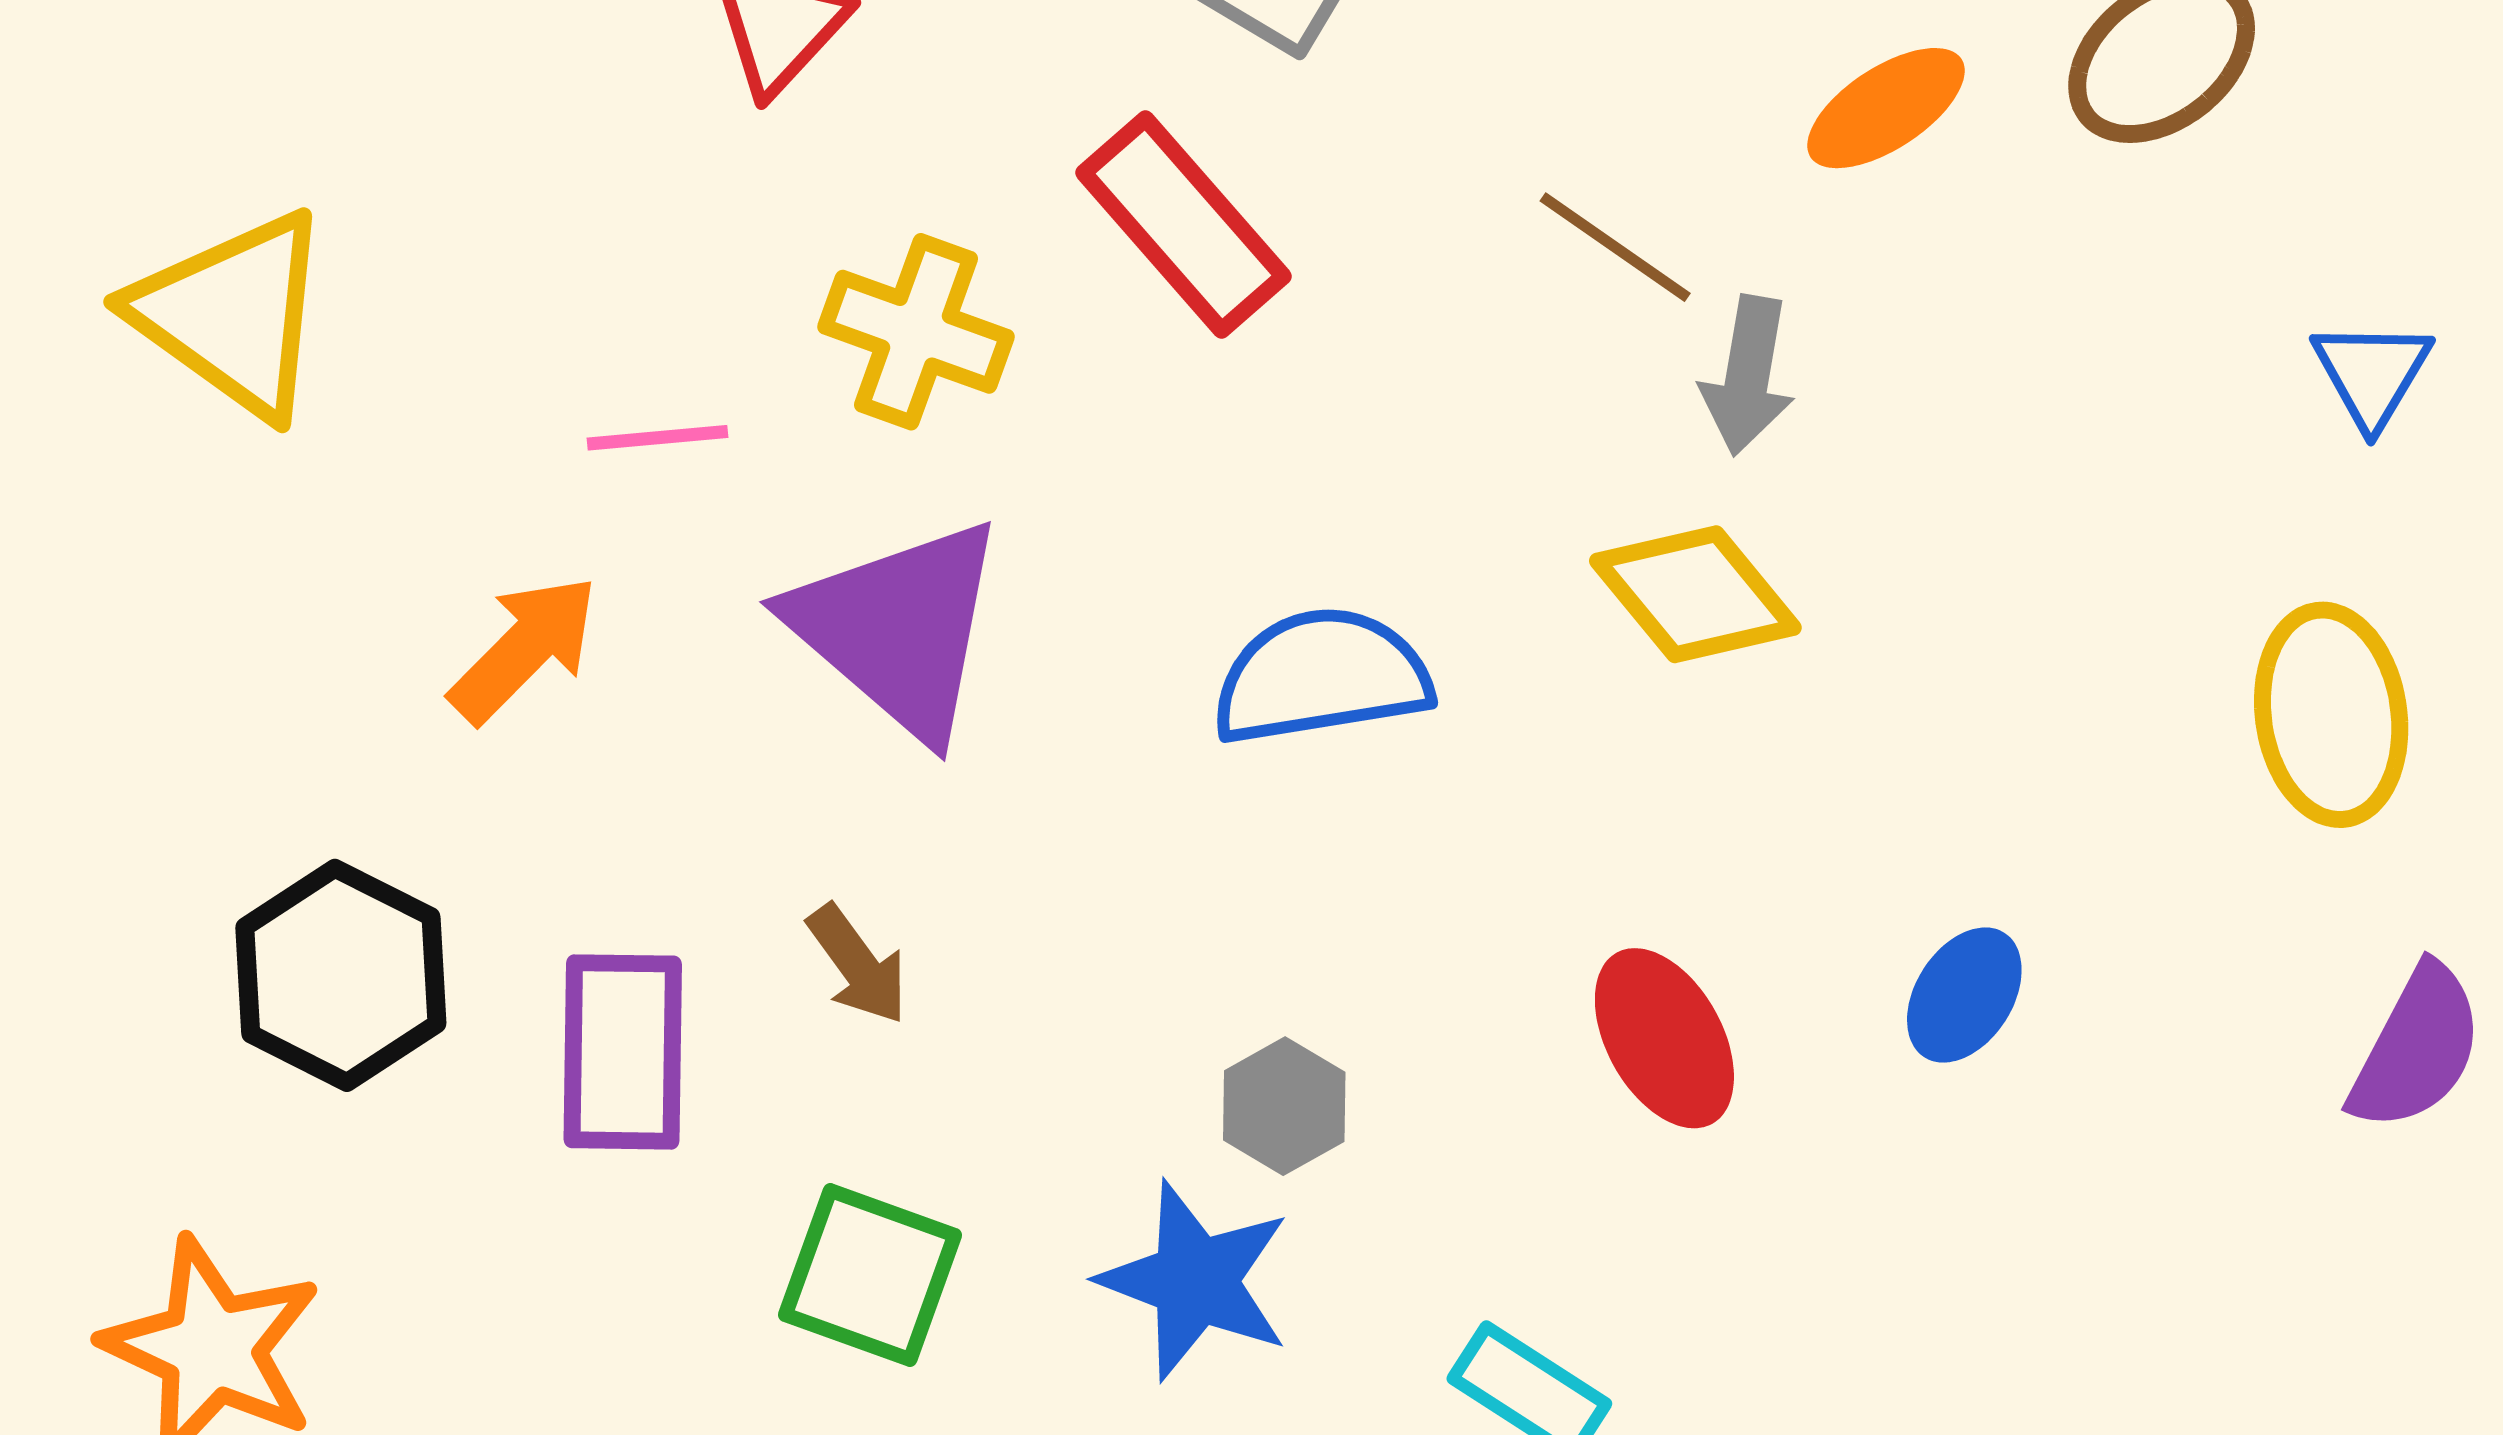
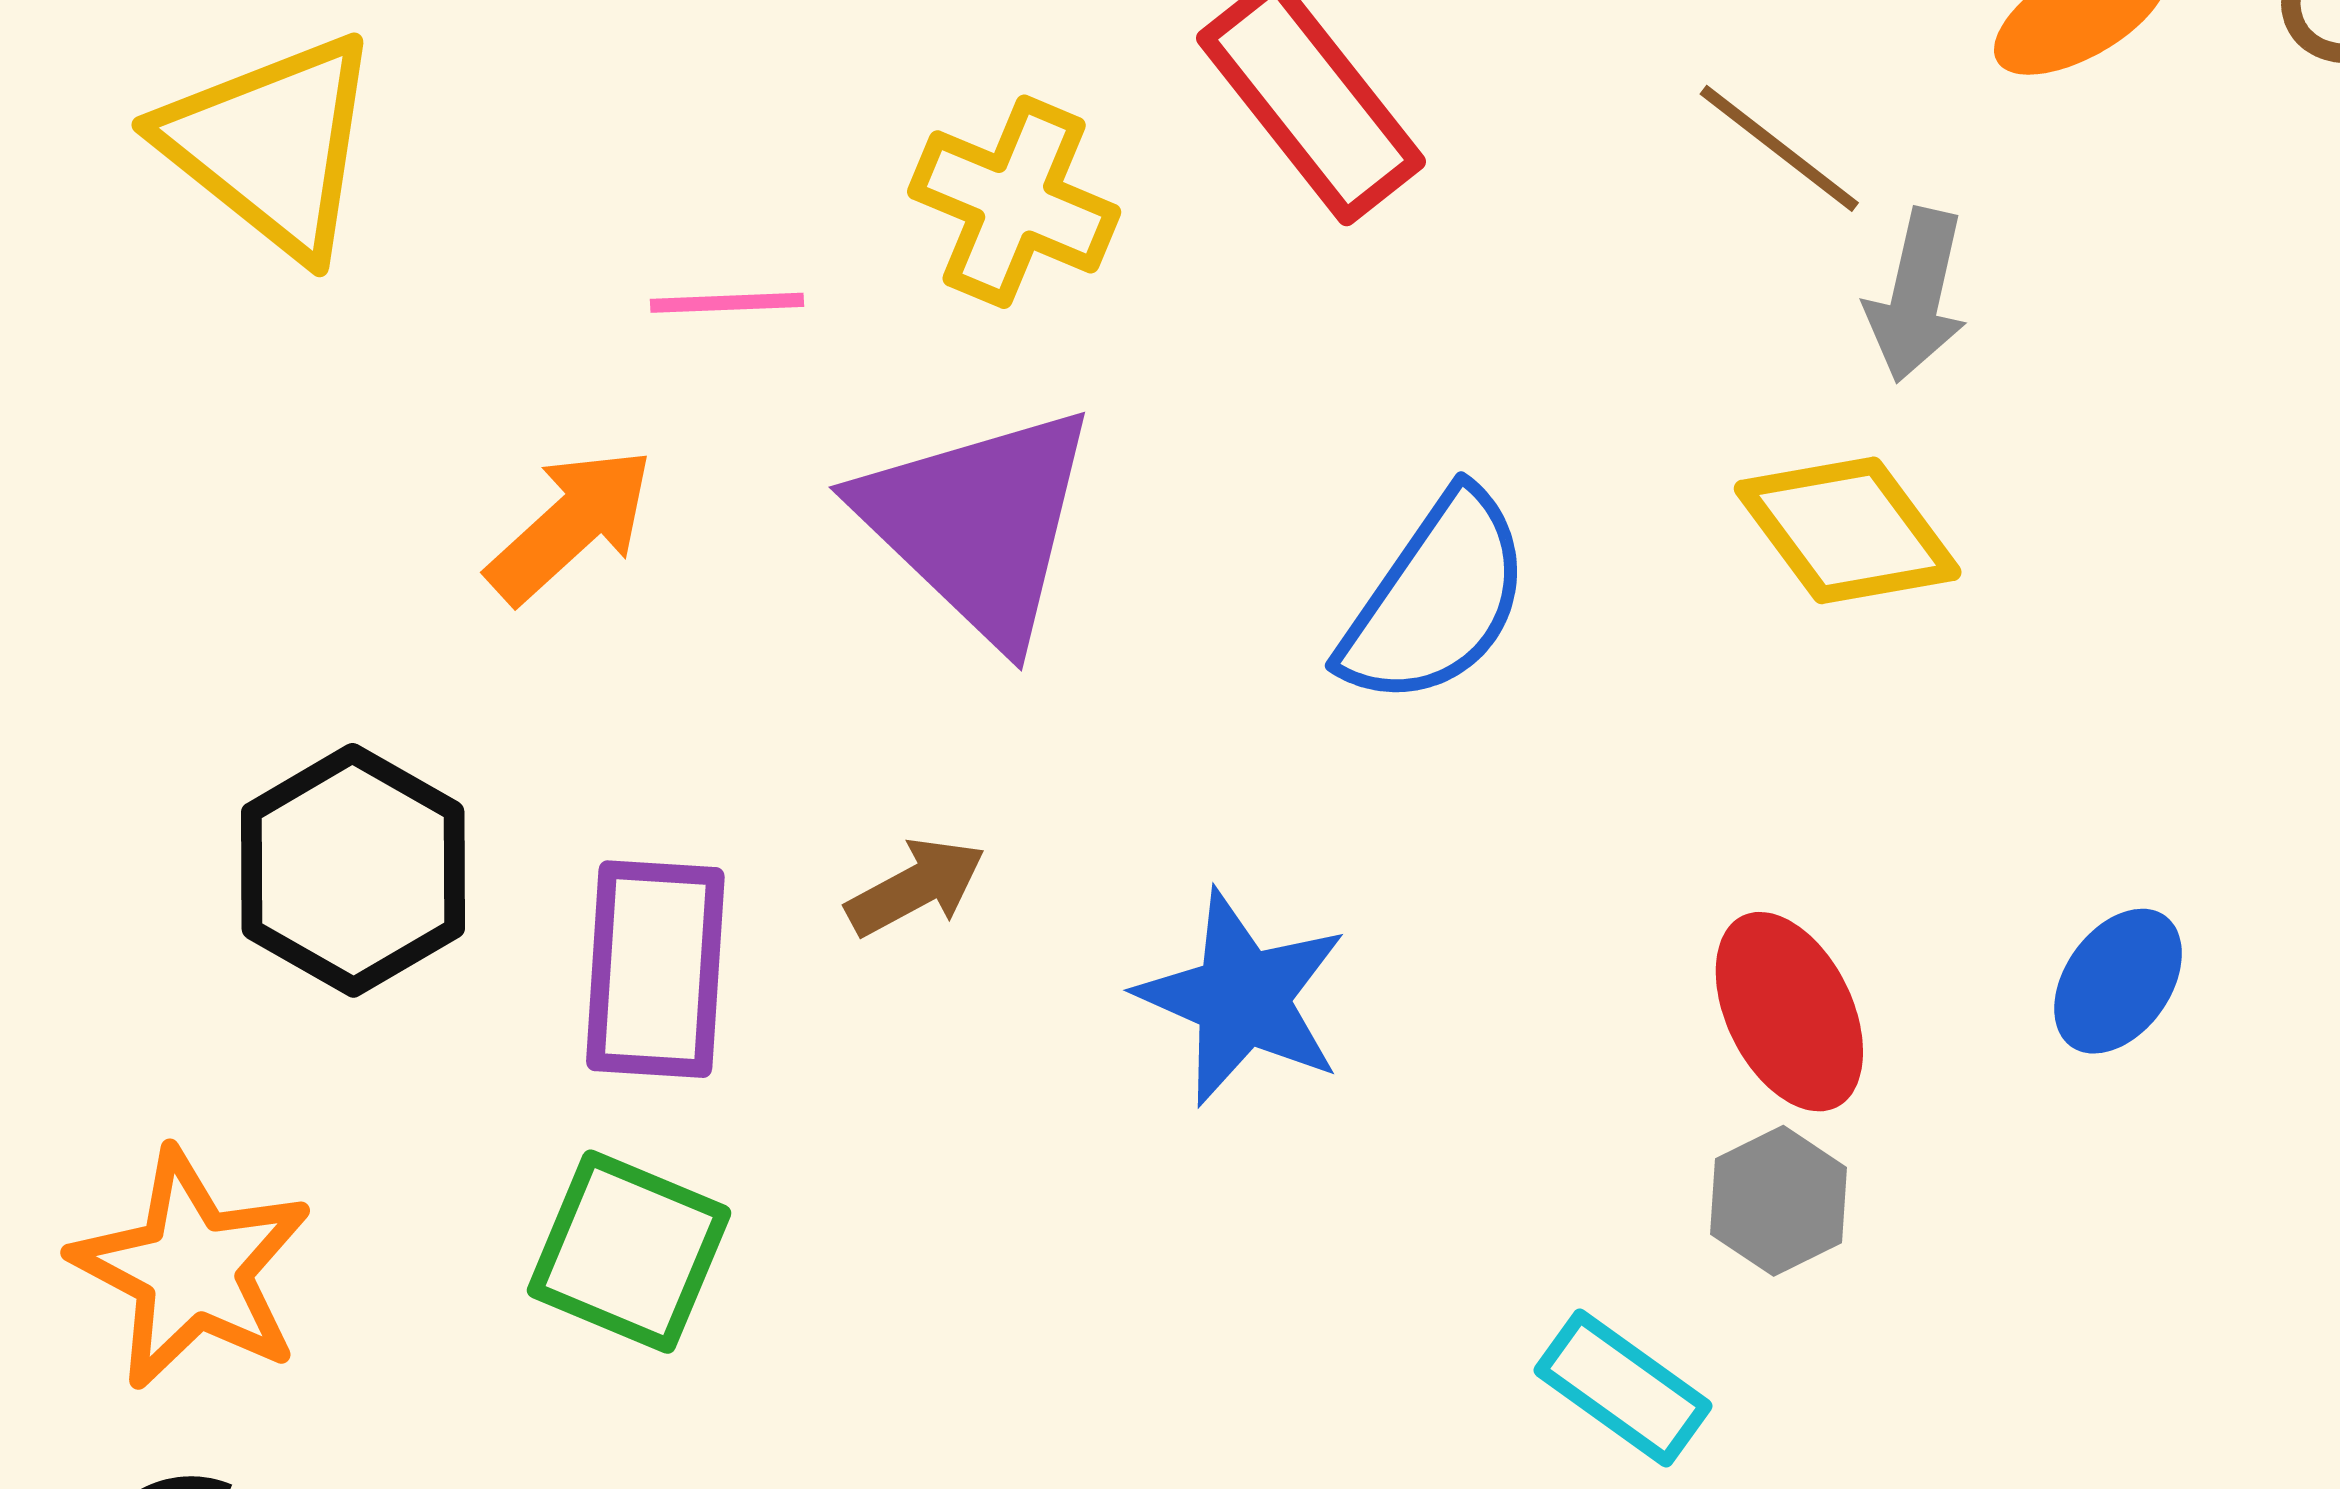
blue semicircle: (1321, 676) -> (1436, 599), turned 131
brown arrow: (858, 965) -> (916, 887), turned -85
gray hexagon: (1284, 1106) -> (1778, 1201), moved
green square: (870, 1275) -> (629, 1252), moved
blue star: (1195, 1281) -> (1242, 998), moved

